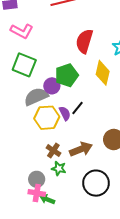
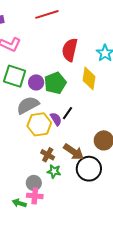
purple circle: (52, 86) -> (36, 82), moved
brown arrow: (81, 149) -> (74, 152), turned 60
black circle: (96, 183) -> (89, 169), moved
green arrow: (47, 199) -> (19, 203), moved

